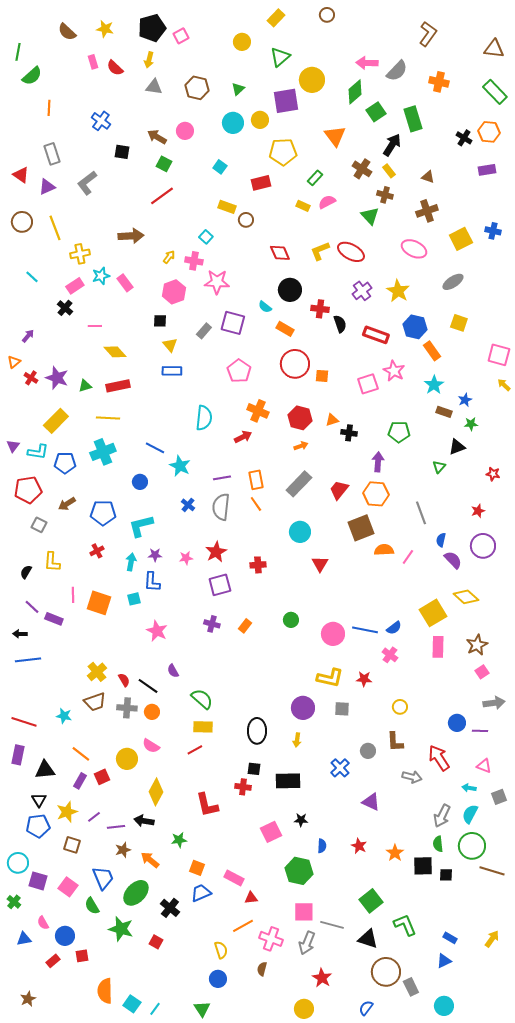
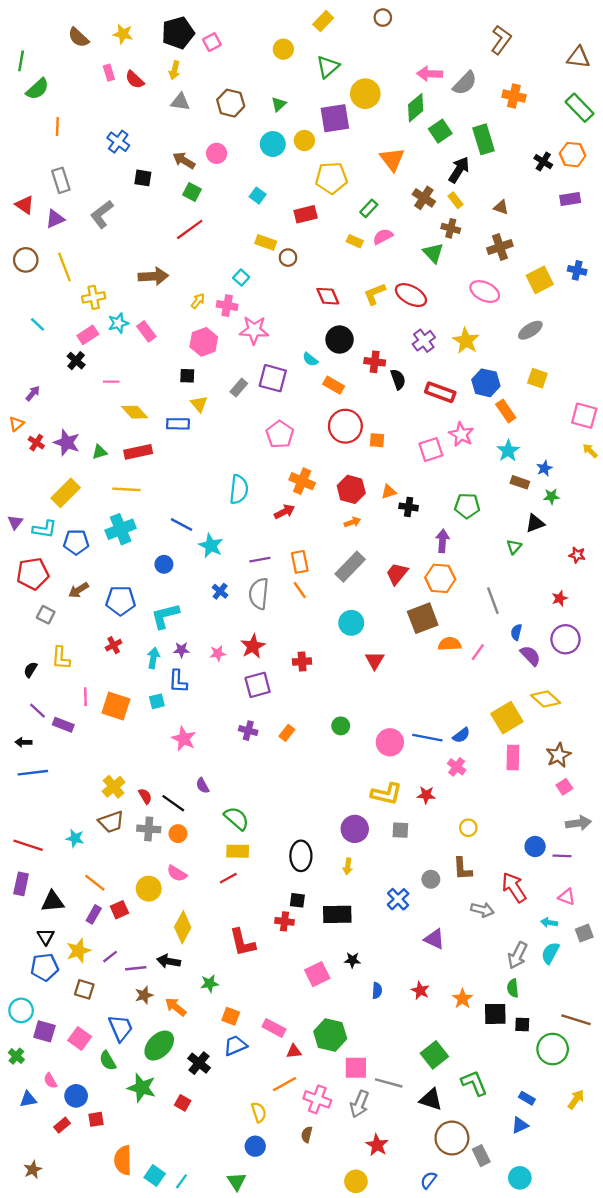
blue rectangle: (172, 371) -> (178, 424), moved
green circle: (472, 846) -> (553, 1049), moved
green hexagon: (299, 871) -> (330, 1035), moved

